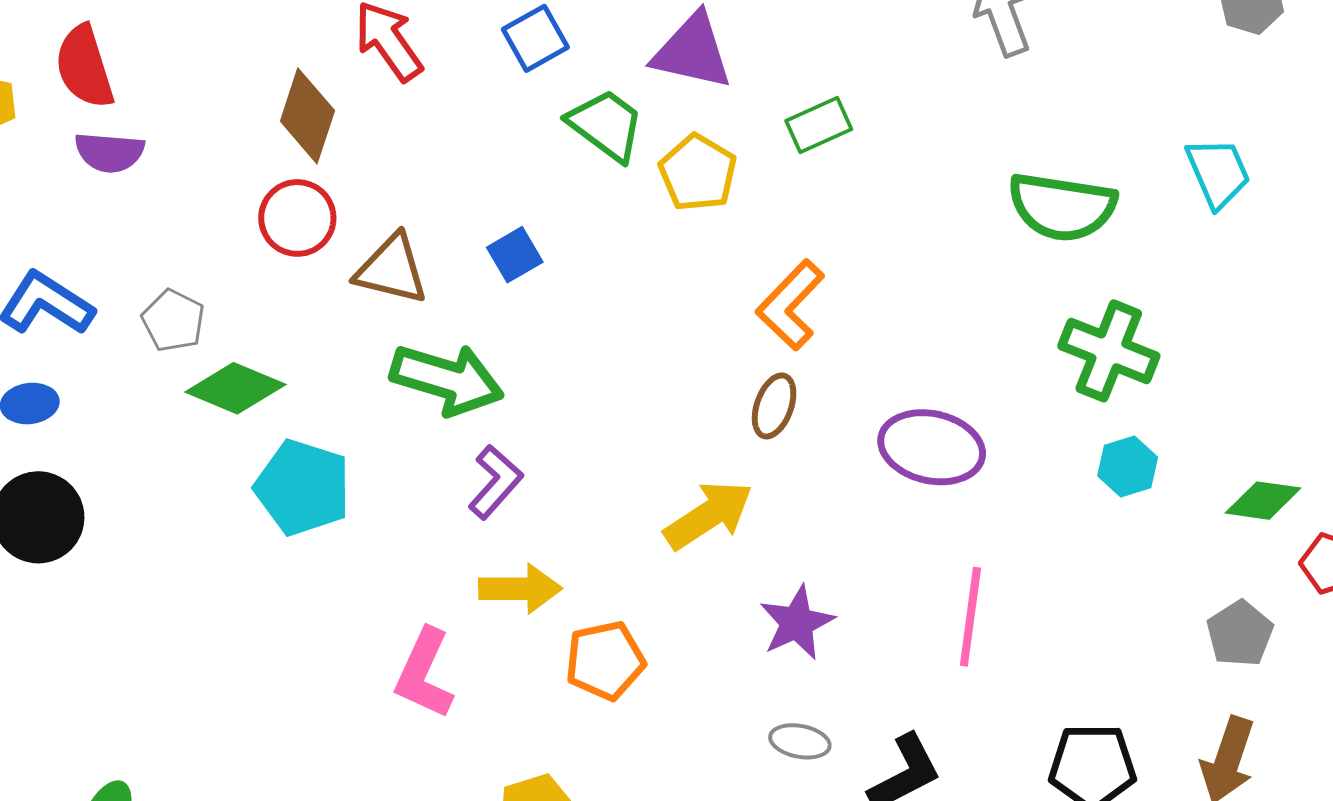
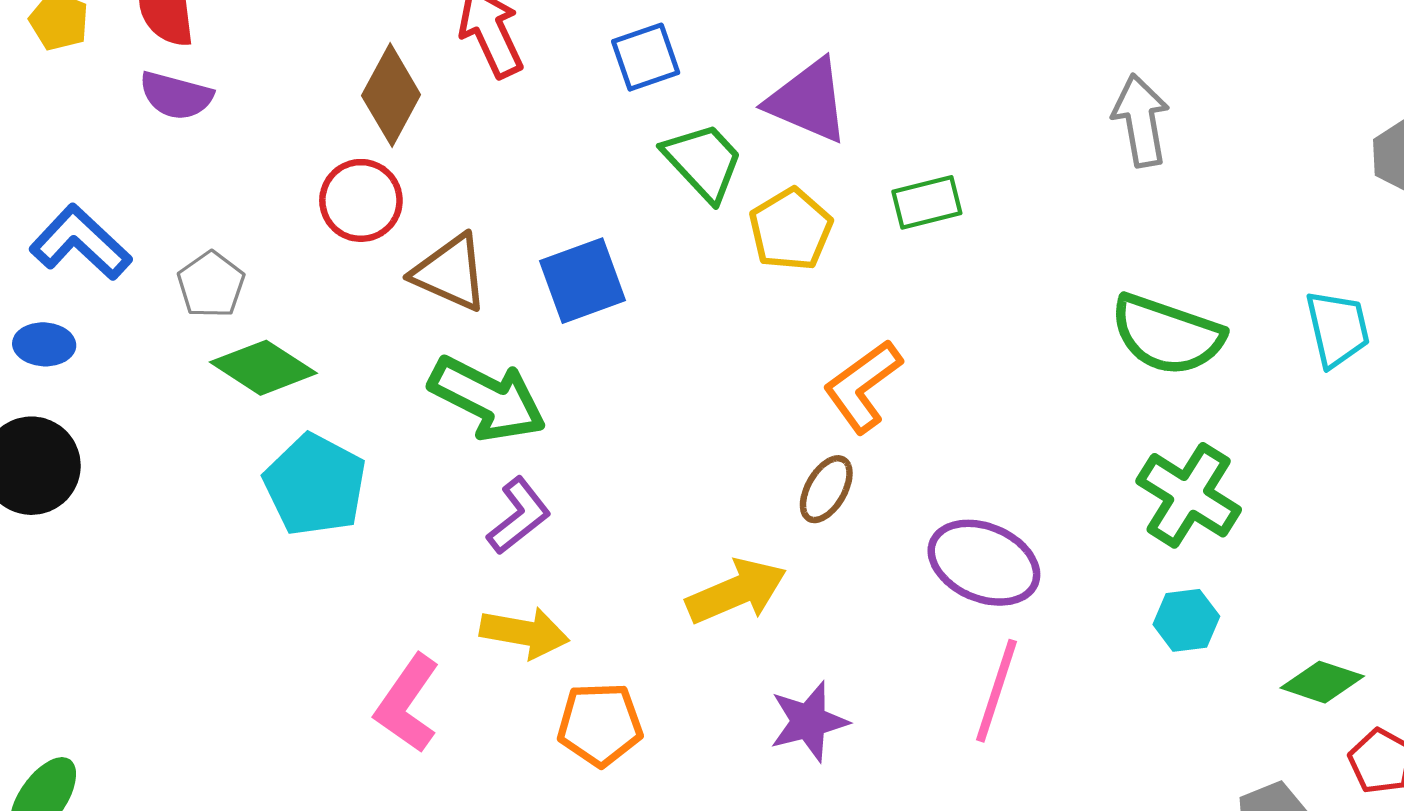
blue square: (515, 255) -> (583, 281), size x1.5
pink line: (970, 617) -> (996, 691), moved

